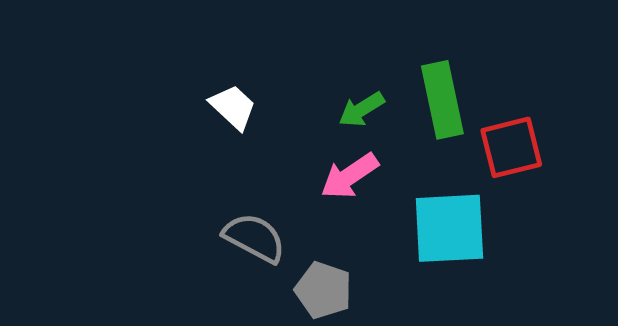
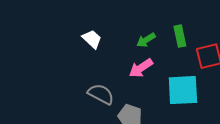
green rectangle: (442, 100) -> (180, 36), size x0.7

